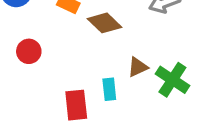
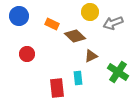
brown triangle: (138, 67) -> (91, 56), moved

